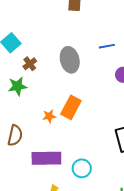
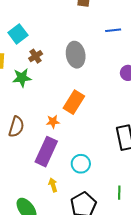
blue line: (107, 46) -> (113, 30), moved
orange star: (49, 116) -> (53, 122), moved
purple rectangle: (46, 158) -> (46, 152), turned -68

